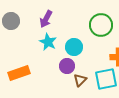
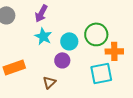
green circle: (101, 25) -> (96, 34), moved
brown triangle: (80, 80) -> (49, 82), moved

